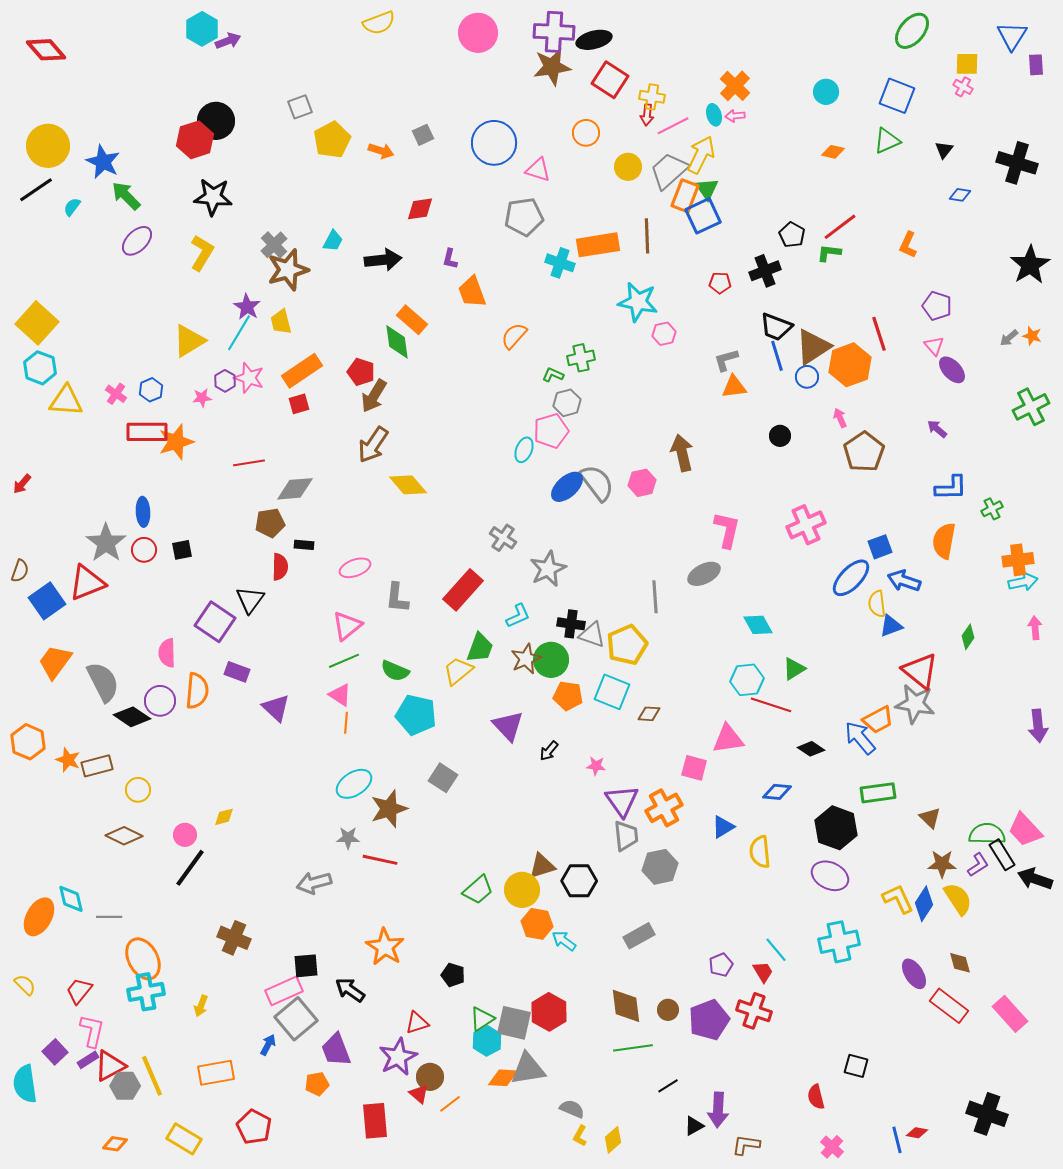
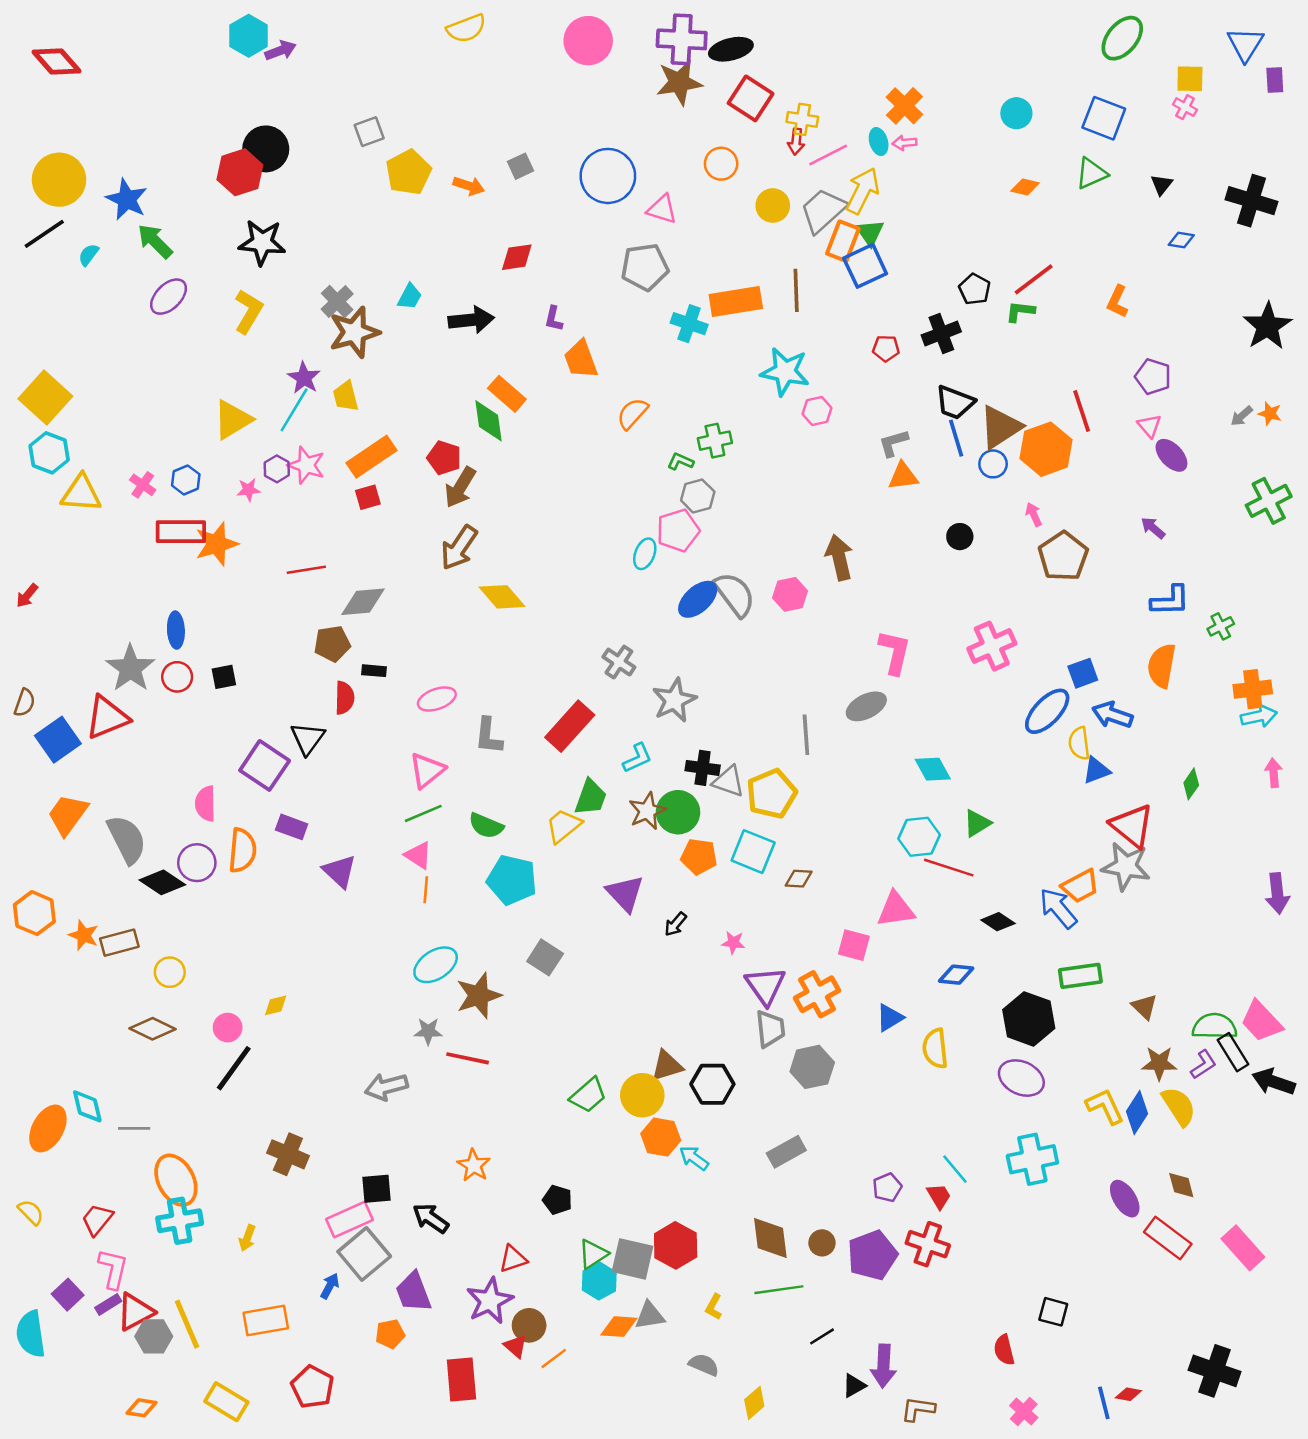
orange star: (385, 947) -> (474, 1165), size x0.7
gray triangle: (528, 1069) -> (650, 1316), size x0.7
yellow L-shape: (580, 1136) -> (714, 1307), moved

